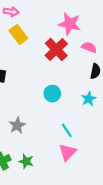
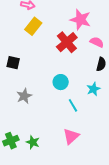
yellow rectangle: (18, 34) -> (33, 26), turned 72
gray star: (17, 125) -> (24, 96), moved
cyan line: (67, 130) -> (73, 105), moved

